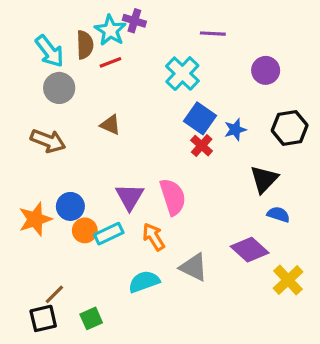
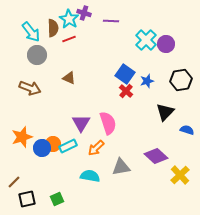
purple line: (213, 34) -> (111, 21), moved
cyan cross: (182, 74) -> (146, 40), moved
blue circle: (70, 206) -> (42, 148), moved
blue semicircle: (278, 214) -> (187, 130), moved
orange arrow: (154, 237) -> (96, 148), turned -102
gray triangle: (194, 267) -> (121, 167), turned -36
cyan semicircle: (144, 282) -> (90, 176), turned 30
brown line: (54, 294) -> (14, 182), moved

